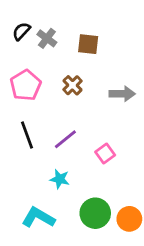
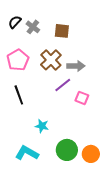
brown cross: (72, 85) -> (51, 60), size x1.5
gray arrow: (122, 94) -> (76, 66), moved
purple line: (65, 139) -> (63, 85), moved
pink square: (105, 154) -> (82, 98), moved, turned -32

